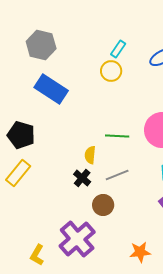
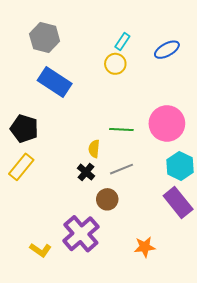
yellow L-shape: (37, 255) -> (40, 250), turned -85

